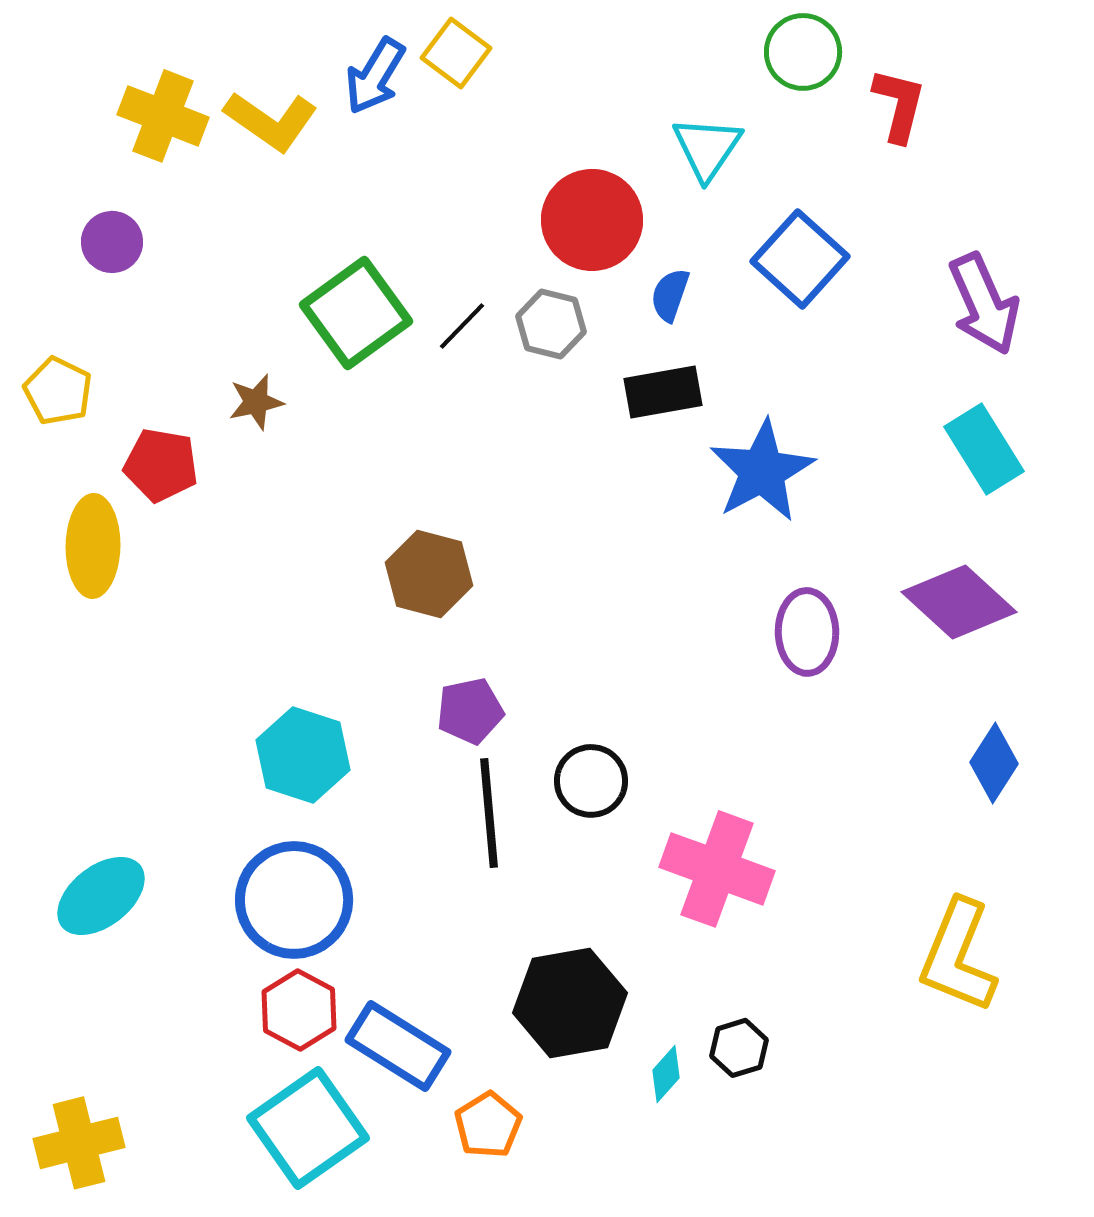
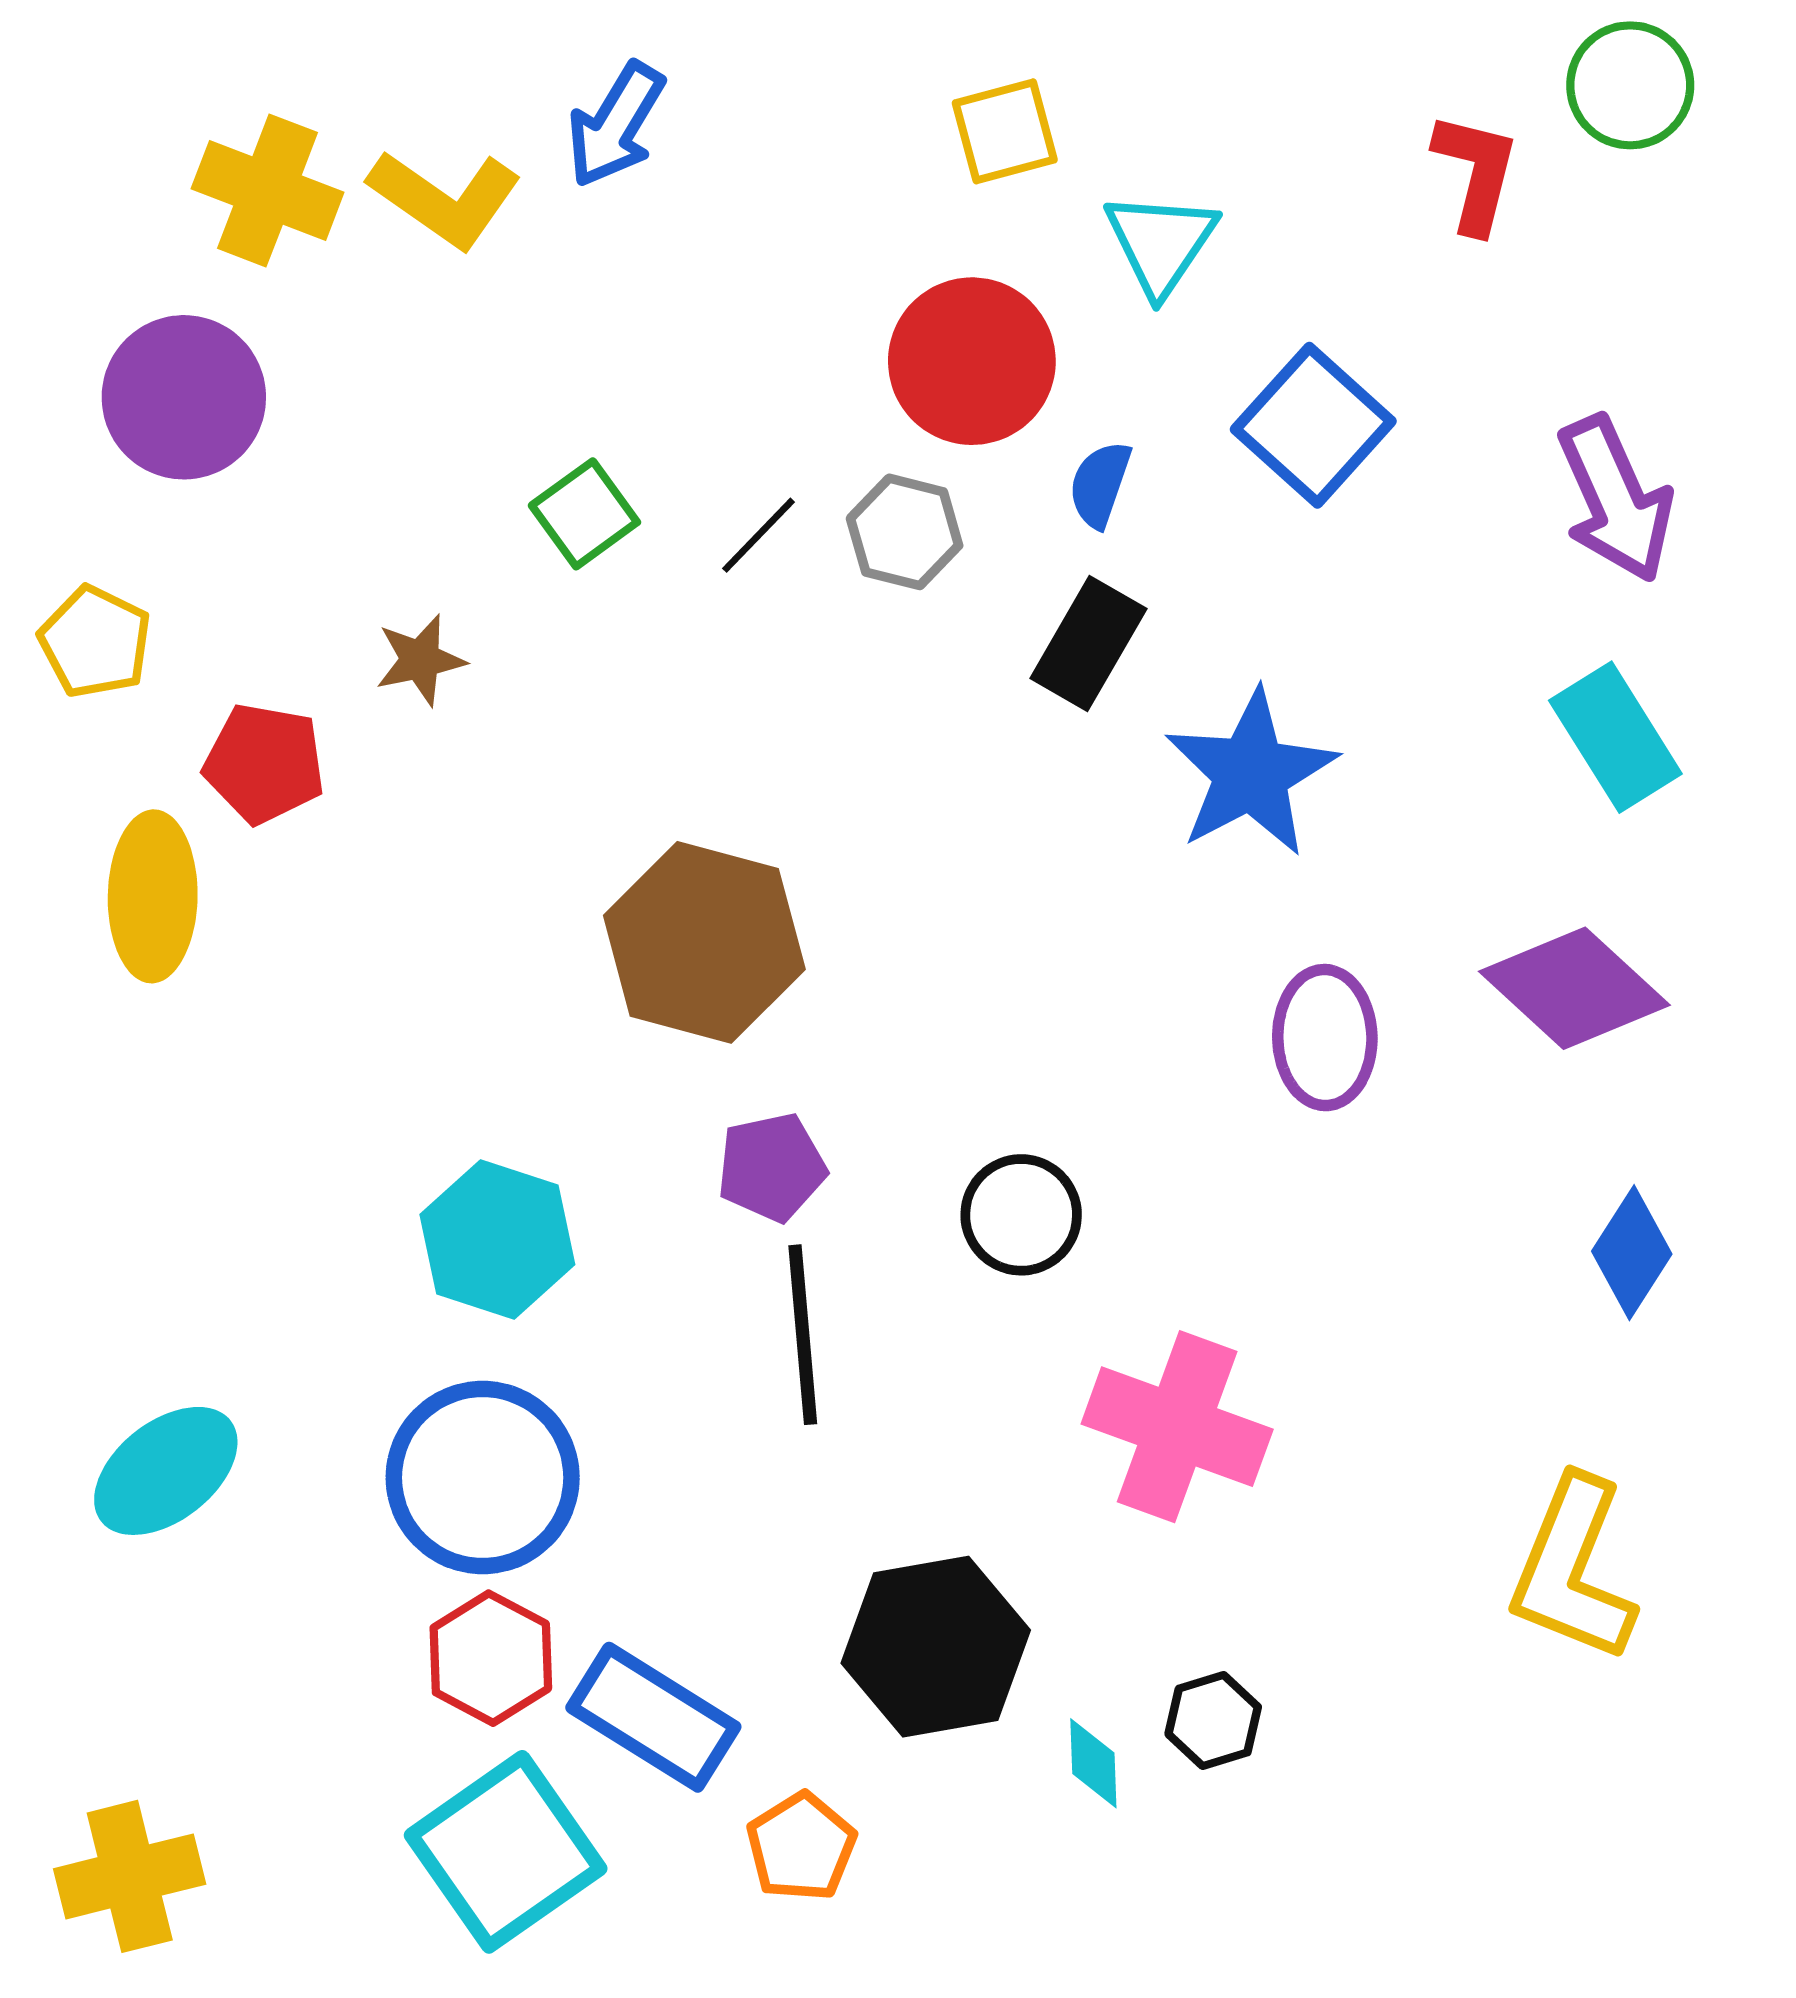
green circle: (803, 52) -> (1630, 85), moved
yellow square: (456, 53) -> (1005, 131), moved, turned 38
purple circle: (112, 242) -> (184, 397), size x1.6
green square: (356, 313) -> (584, 514), size x0.6
black rectangle: (663, 392) -> (1088, 644), turned -50
brown hexagon: (429, 574) -> (704, 942), size x1.4
black circle: (591, 781) -> (1021, 1215), moved
cyan diamond: (666, 1074) -> (1093, 1763), turned -44

